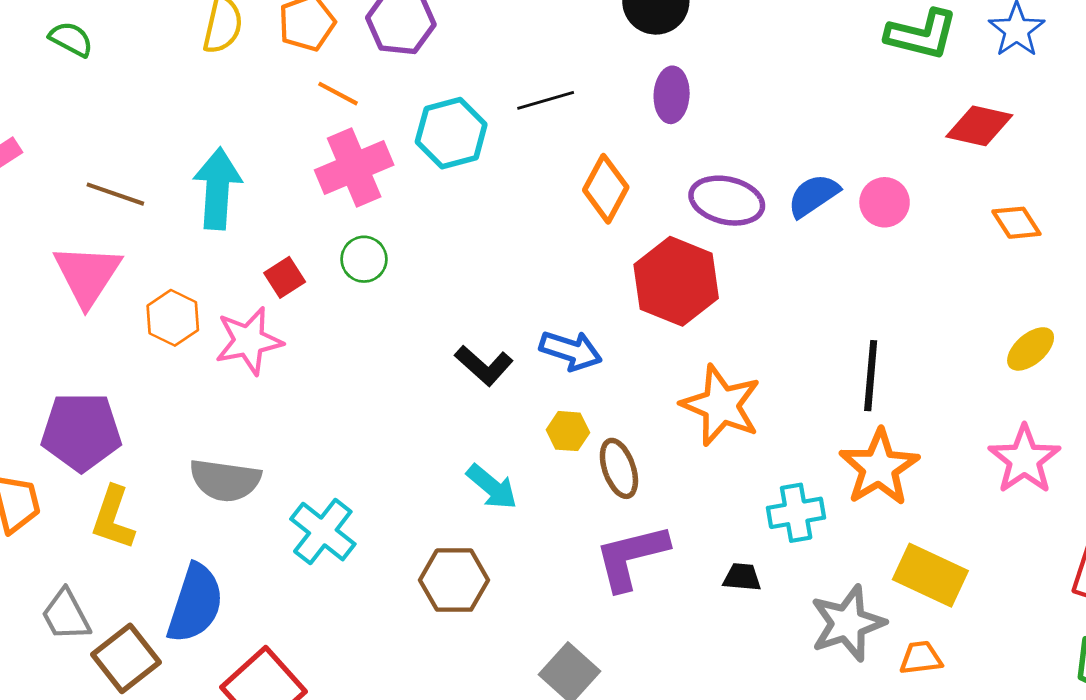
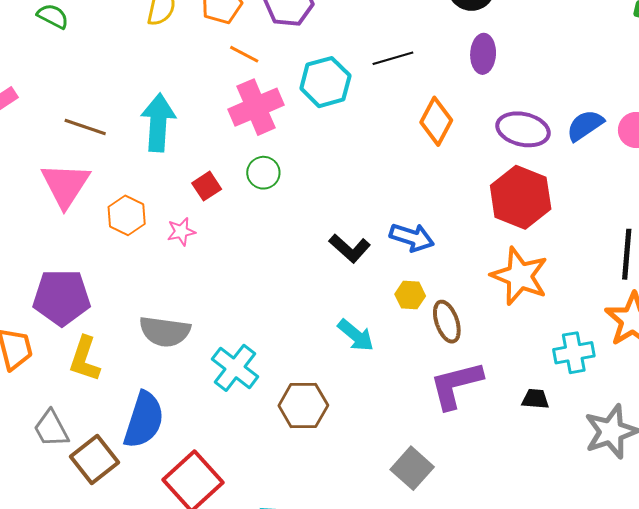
red hexagon: (676, 281) -> (521, 197), moved
pink star: (249, 341) -> (181, 232), size x0.6
brown hexagon: (454, 580) -> (303, 406), moved

